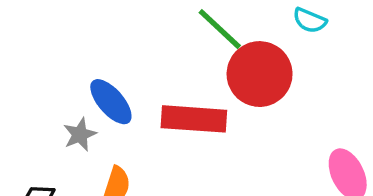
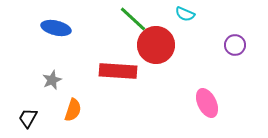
blue ellipse: (111, 102) -> (56, 28), moved, turned -36

